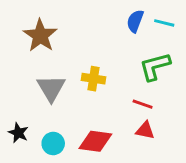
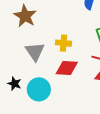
red diamond: (95, 141) -> (67, 68), moved
cyan circle: (53, 144) -> (39, 89), size x1.5

